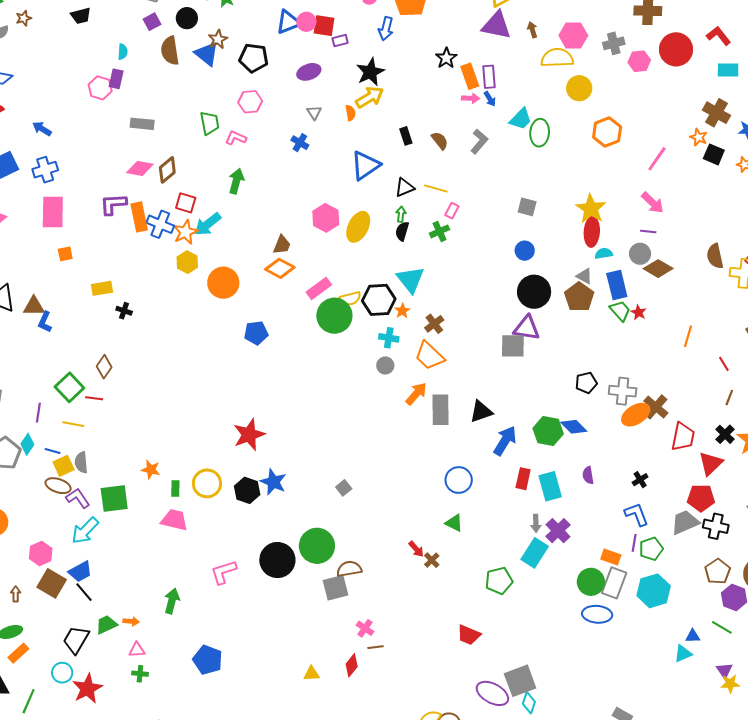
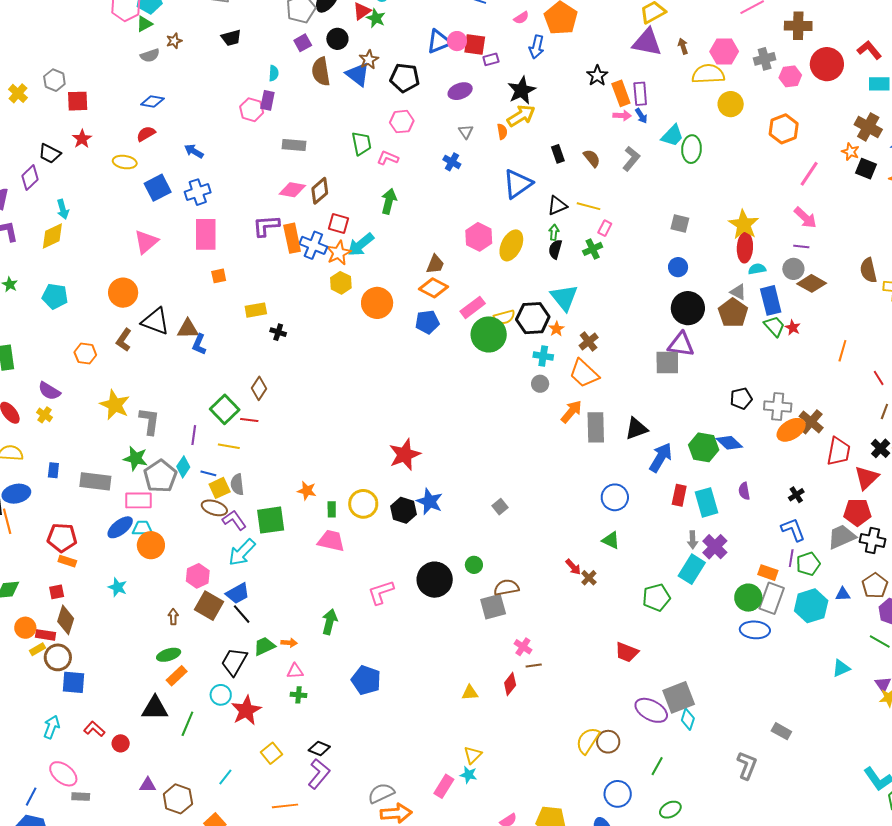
orange hexagon: (607, 132) -> (784, 129), moved
blue pentagon: (256, 333) -> (427, 322), moved
green circle: (317, 546) -> (474, 565), size x0.5
blue triangle: (693, 636) -> (843, 594), moved

